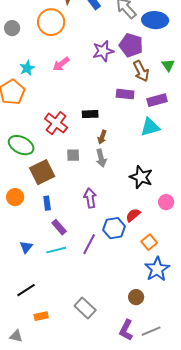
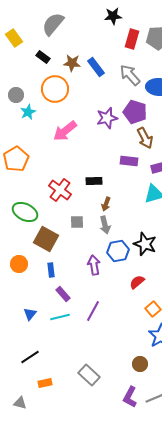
pink arrow: (61, 64) -> (65, 131), size x1.4
cyan star: (27, 68) -> (28, 112), moved
brown square: (42, 172) -> (46, 239), turned -35
blue hexagon: (114, 228) -> (118, 251), moved

